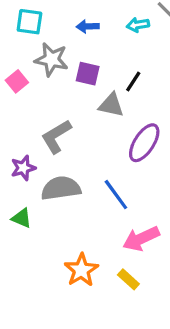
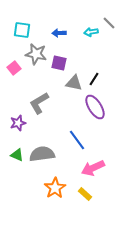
black line: (133, 81) -> (94, 79), moved
purple ellipse: (144, 143) -> (95, 107), turned -65
gray semicircle: (61, 188) -> (42, 154), moved

